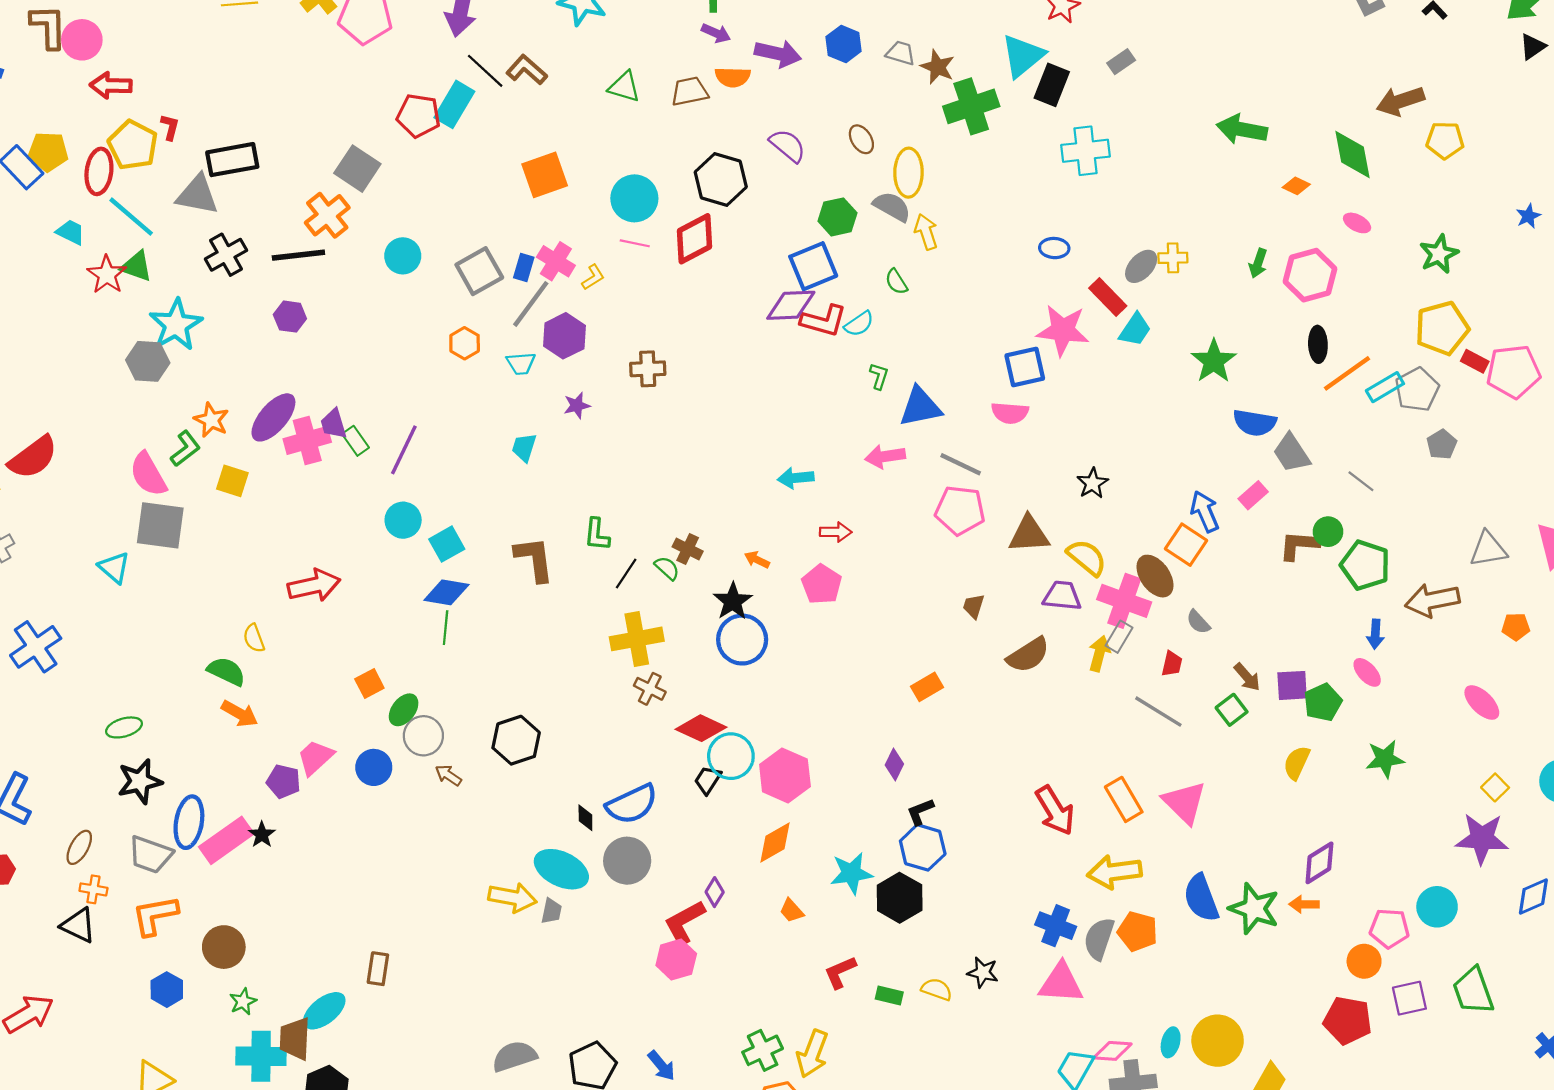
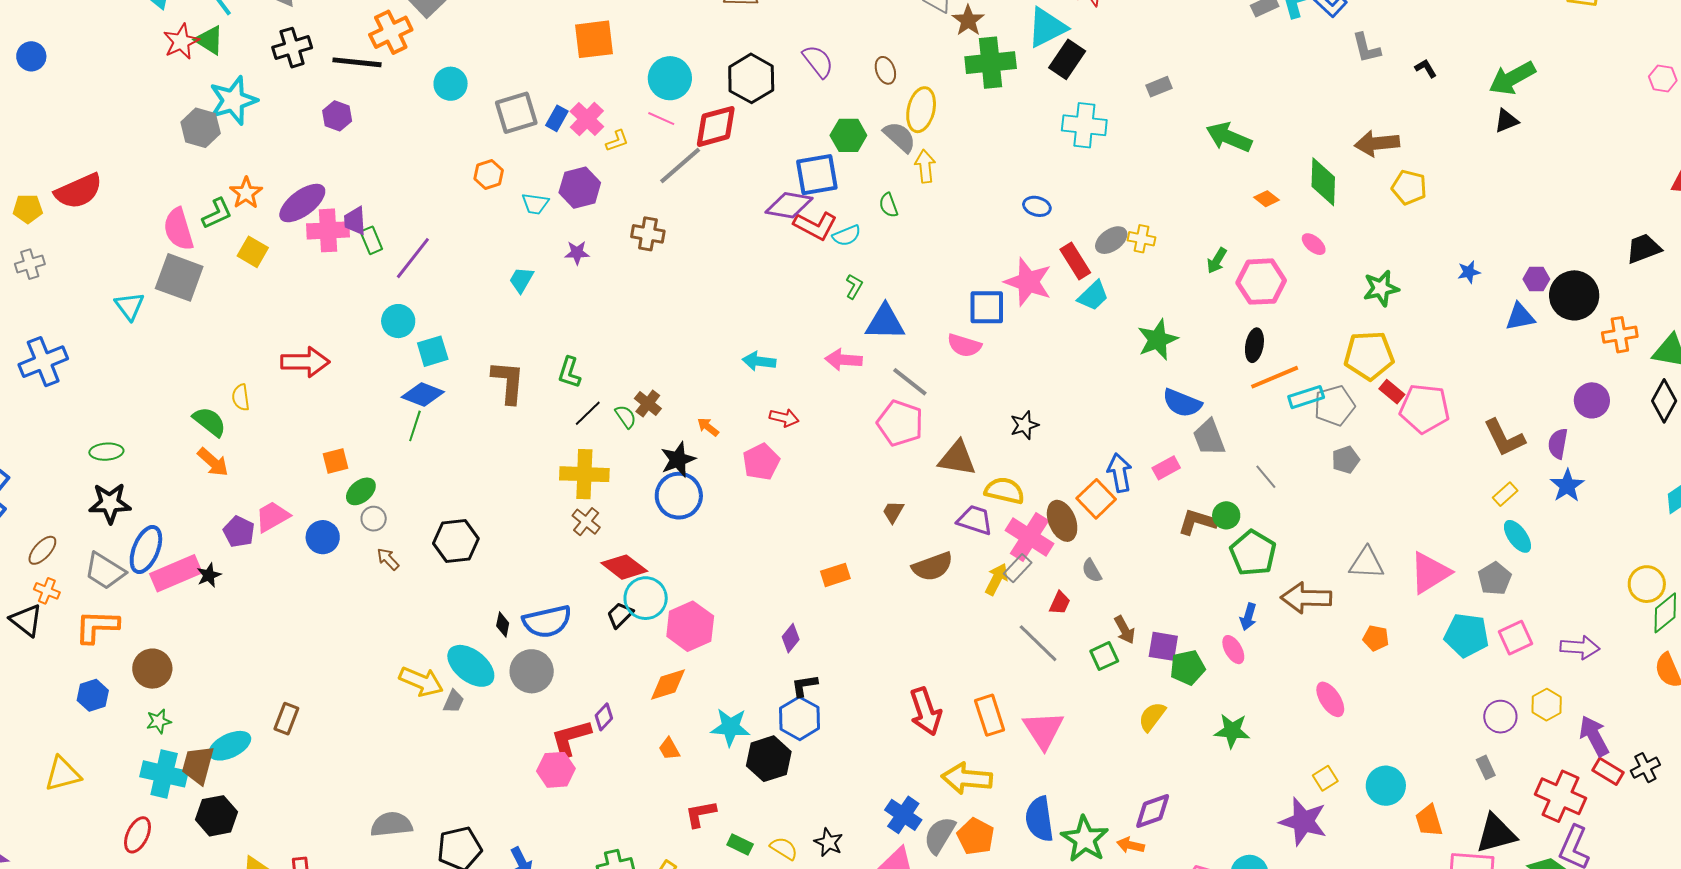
gray rectangle: (1121, 62) -> (1159, 87), moved
gray line: (531, 304) -> (680, 165), moved
yellow semicircle: (1087, 557) -> (1005, 491), turned -39
gray circle: (423, 736) -> (374, 519), size x0.7

